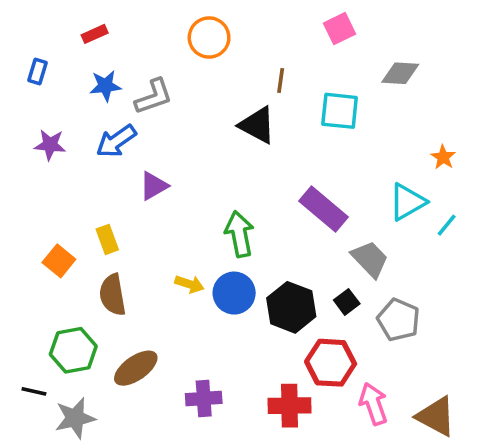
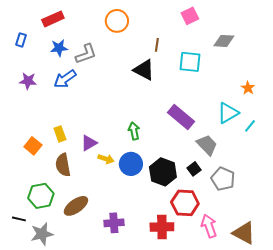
red rectangle: (95, 34) -> (53, 19), size x1.5
purple triangle: (154, 186) -> (89, 143), moved
green arrow: (239, 234) -> (134, 131), size x0.7

